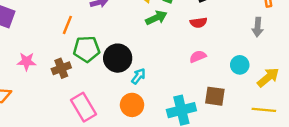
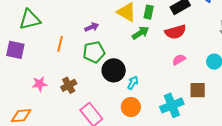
red semicircle: (198, 23) -> (175, 32), size x1.5
orange line: (67, 25) -> (60, 44), moved
green pentagon: (87, 49) -> (94, 52), moved

